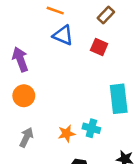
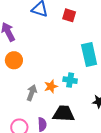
gray arrow: (26, 137) -> (32, 93), moved

